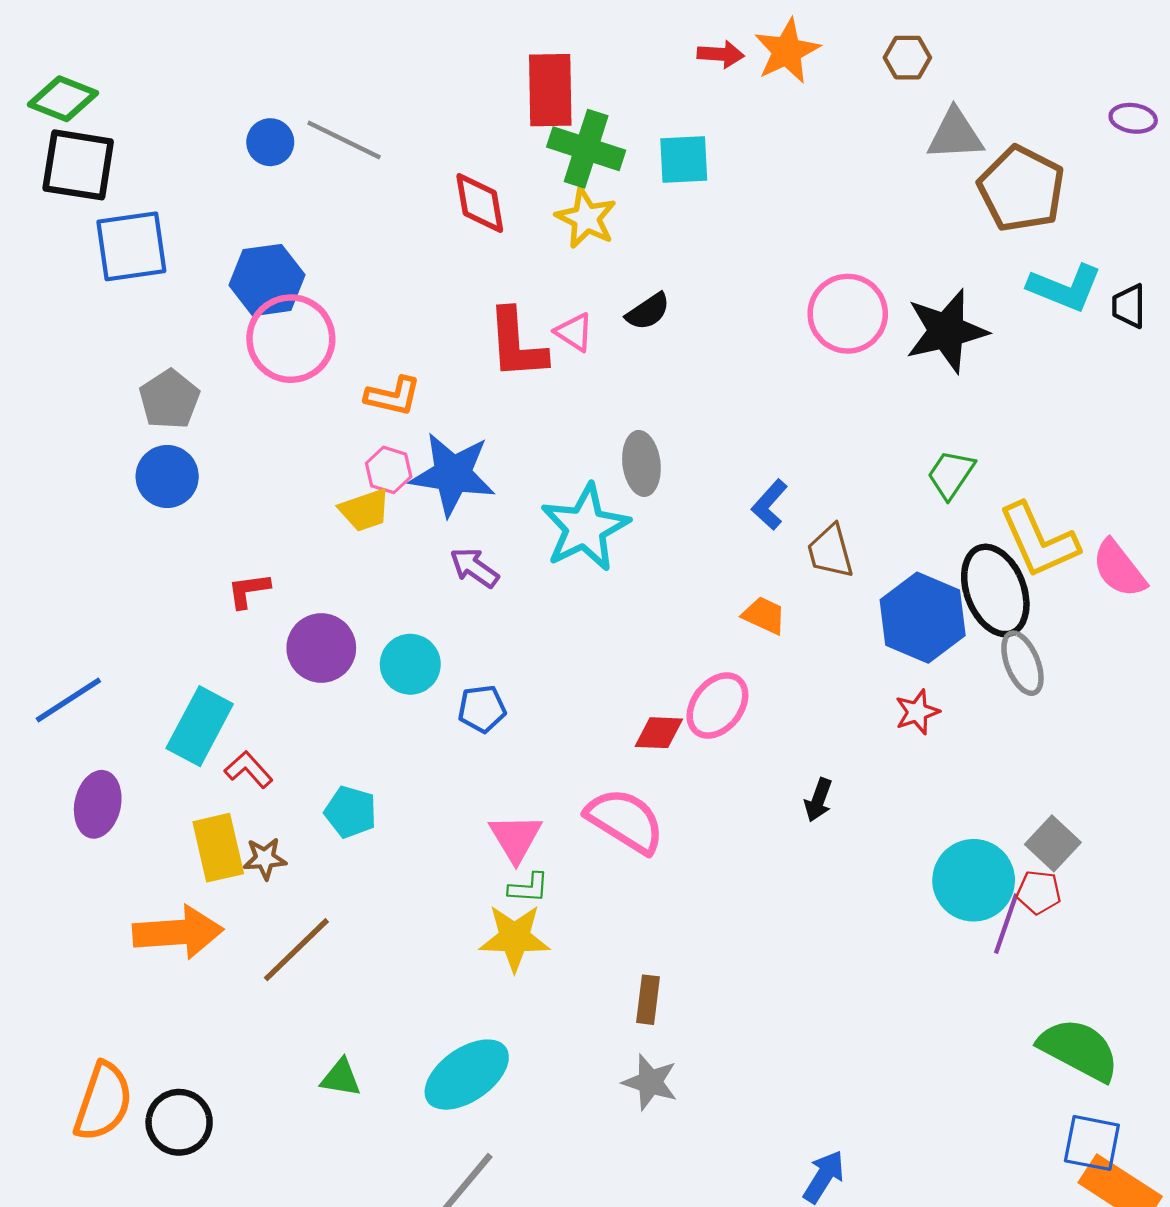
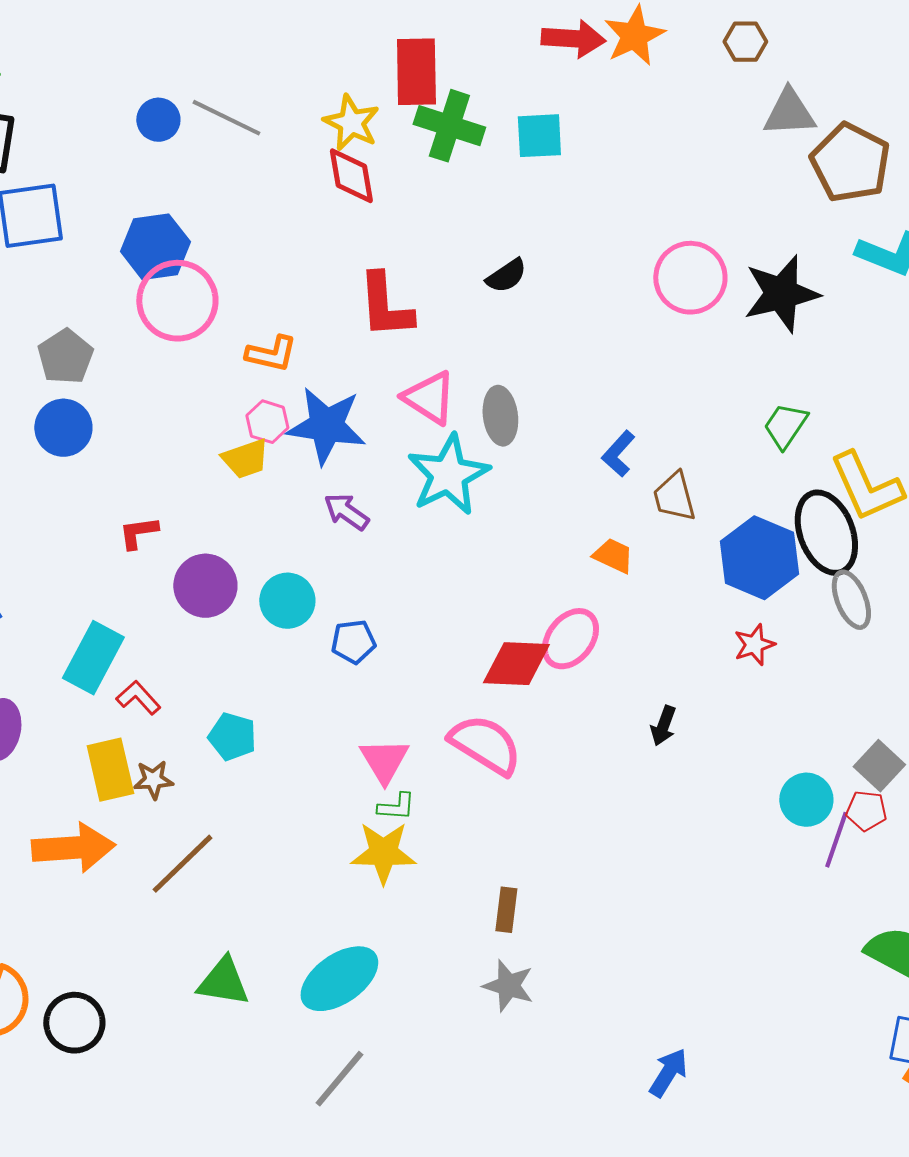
red arrow: (721, 54) -> (573, 39), size x1.5
yellow star: (586, 218) -> (351, 123), moved
pink triangle: (574, 332) -> (429, 398), moved, size x1.5
red diamond: (659, 733) -> (516, 664), size x1.5
cyan circle: (974, 880) -> (806, 800), size x0.7
green triangle: (341, 1078) -> (223, 982), size x1.4

